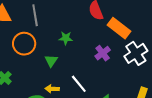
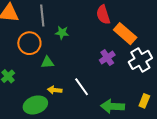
green star: (66, 38) -> (62, 33), moved
green triangle: (51, 61) -> (47, 62), moved, turned 48

